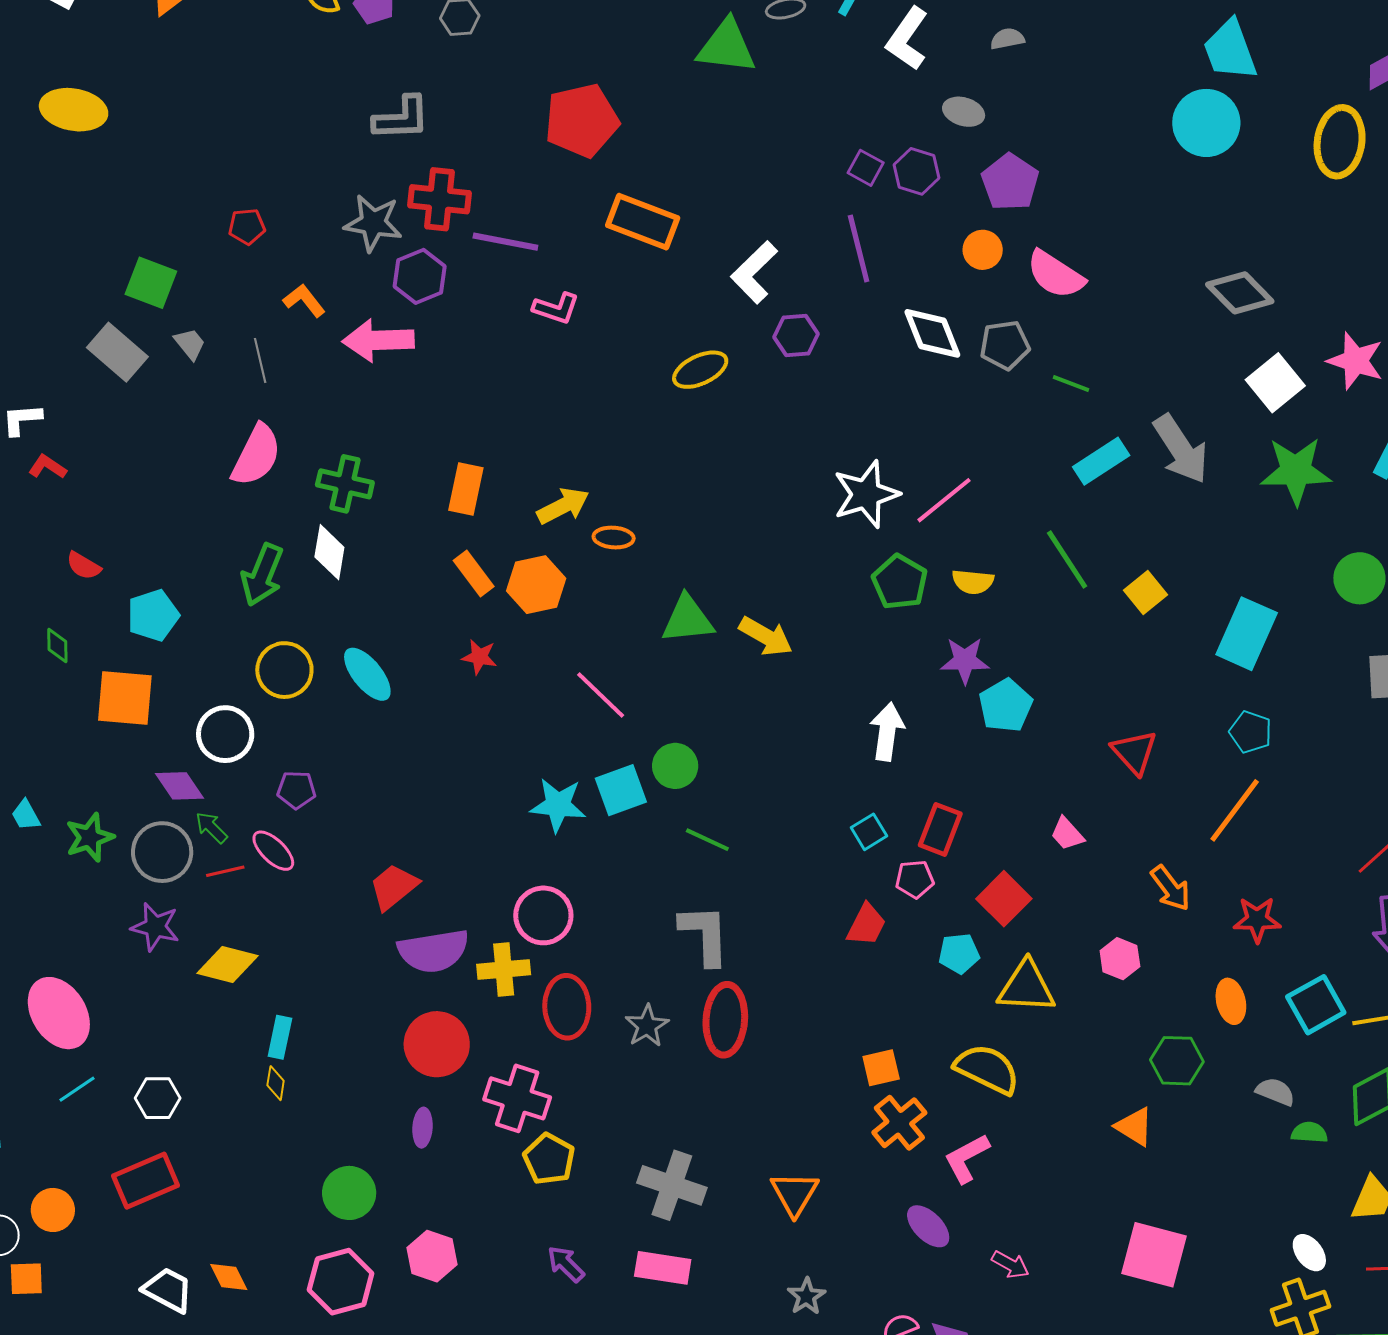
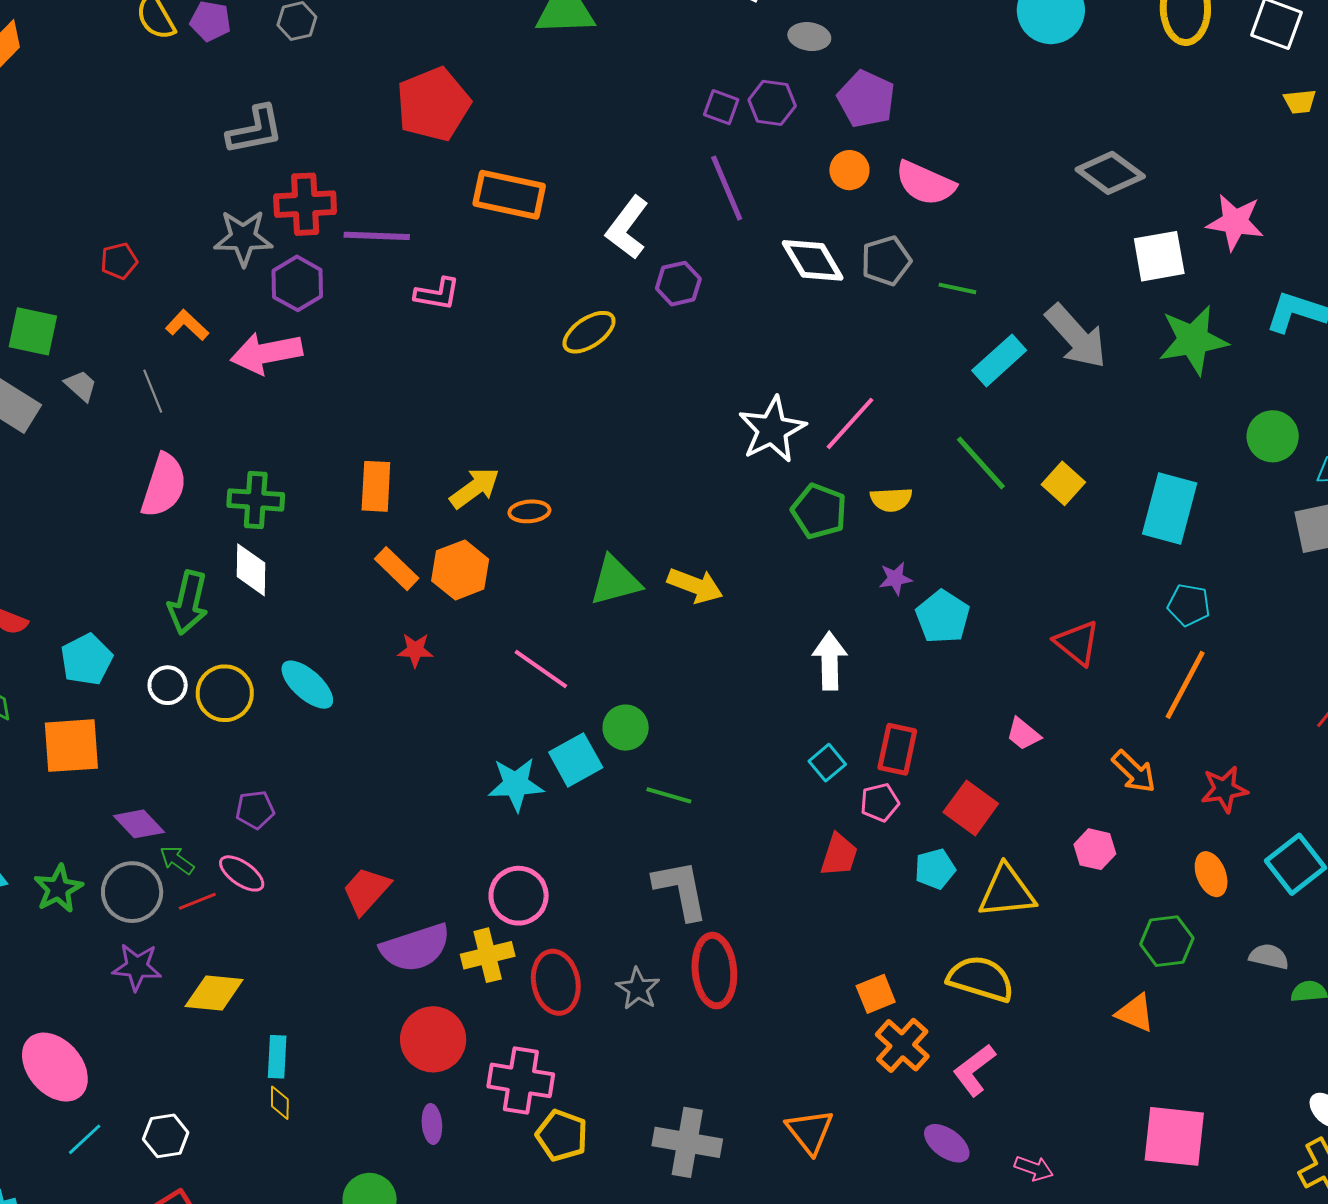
white square: (1275, 383) -> (1159, 256), turned 38
purple star: (965, 660) -> (895, 579), size x0.7
white circle: (225, 734) -> (168, 685), moved, size x0.7

